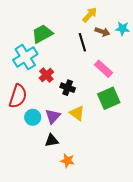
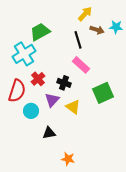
pink rectangle: (103, 69) -> (81, 65), moved
red cross: (46, 75) -> (38, 79), moved
purple triangle: (53, 116) -> (52, 100), moved
orange star: (68, 161) -> (68, 159), moved

